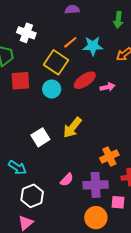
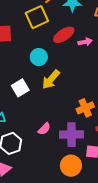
yellow square: (56, 62) -> (37, 17), turned 30
cyan circle: (52, 89) -> (39, 57), moved

